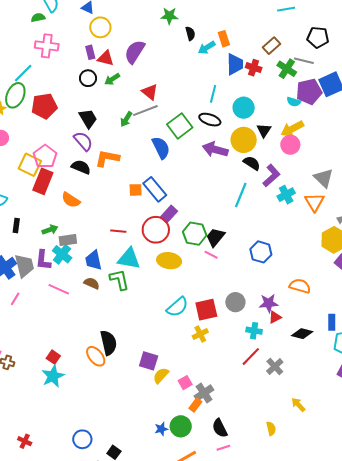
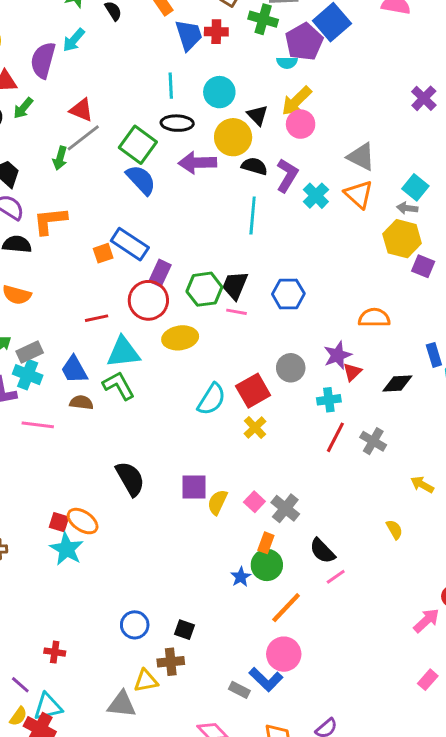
cyan arrow: (207, 48) -> (74, 40), moved
blue semicircle: (161, 148) -> (141, 180), moved
blue hexagon: (261, 252) -> (288, 294), moved
orange ellipse: (96, 356) -> (83, 521), moved
orange rectangle: (195, 405) -> (266, 543), moved

